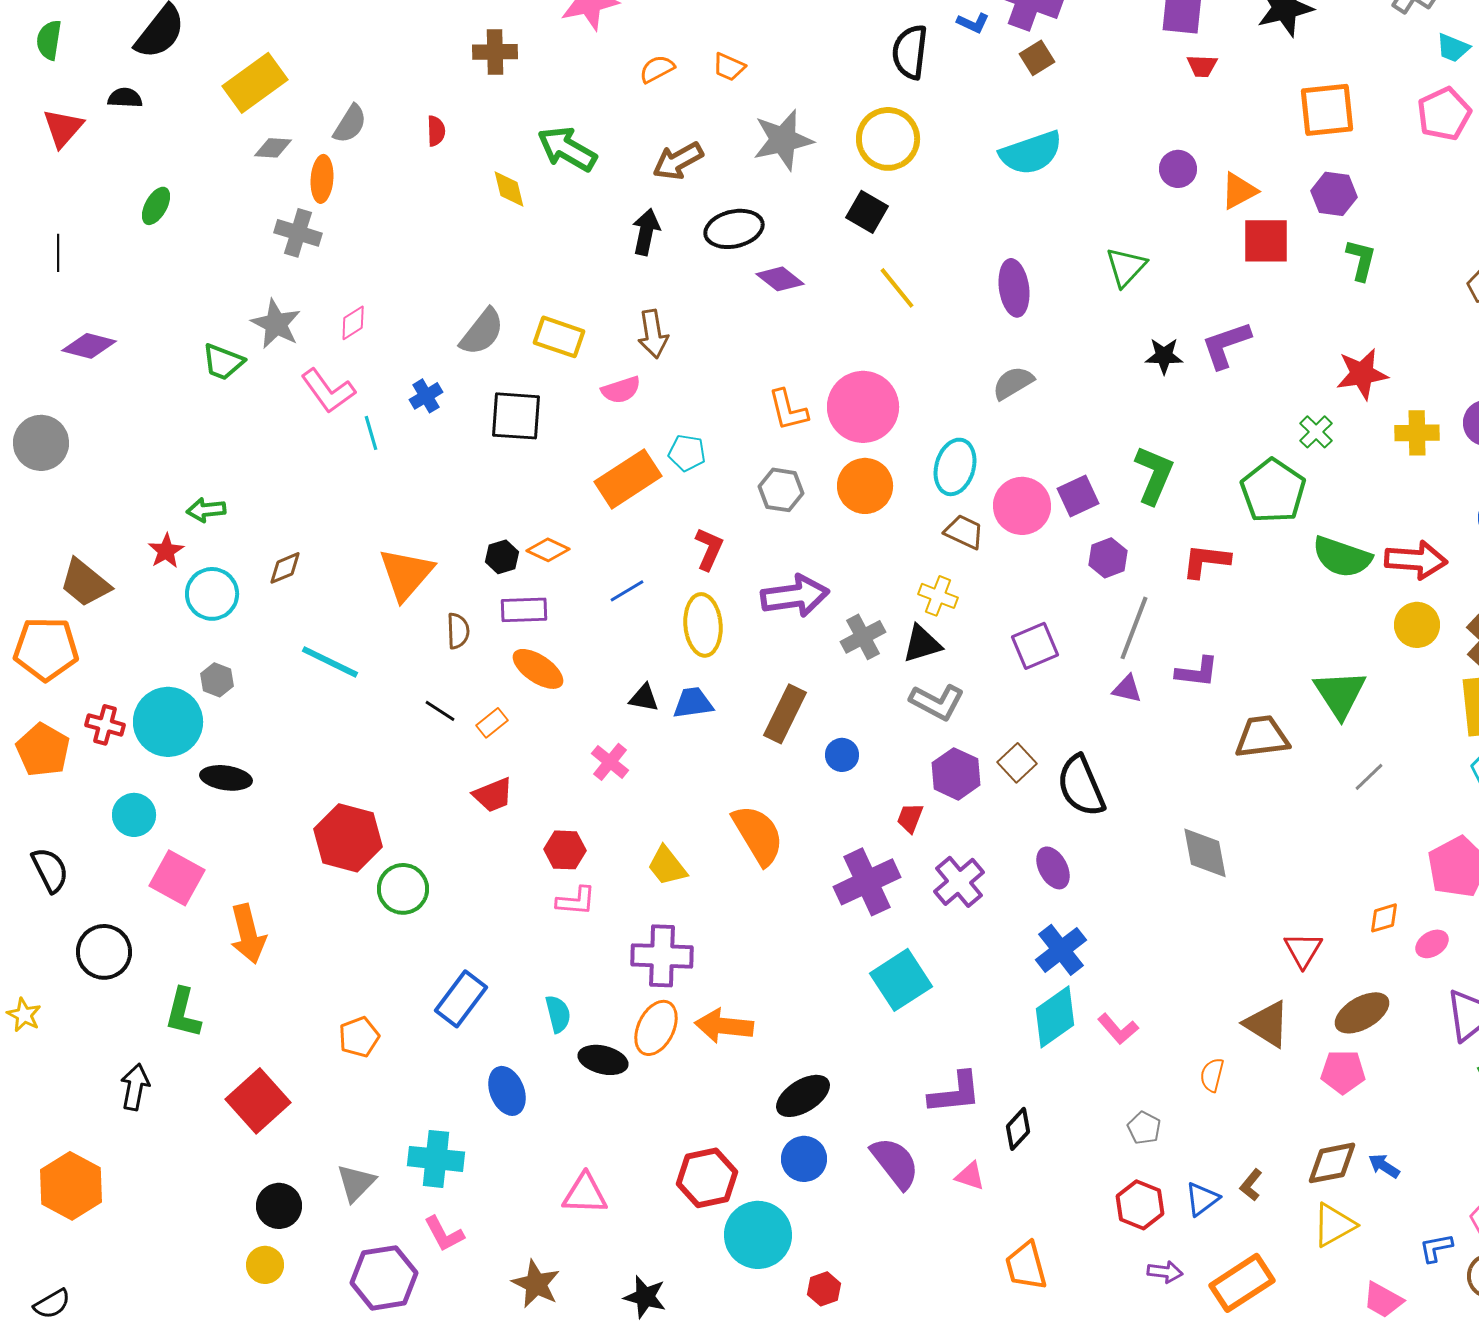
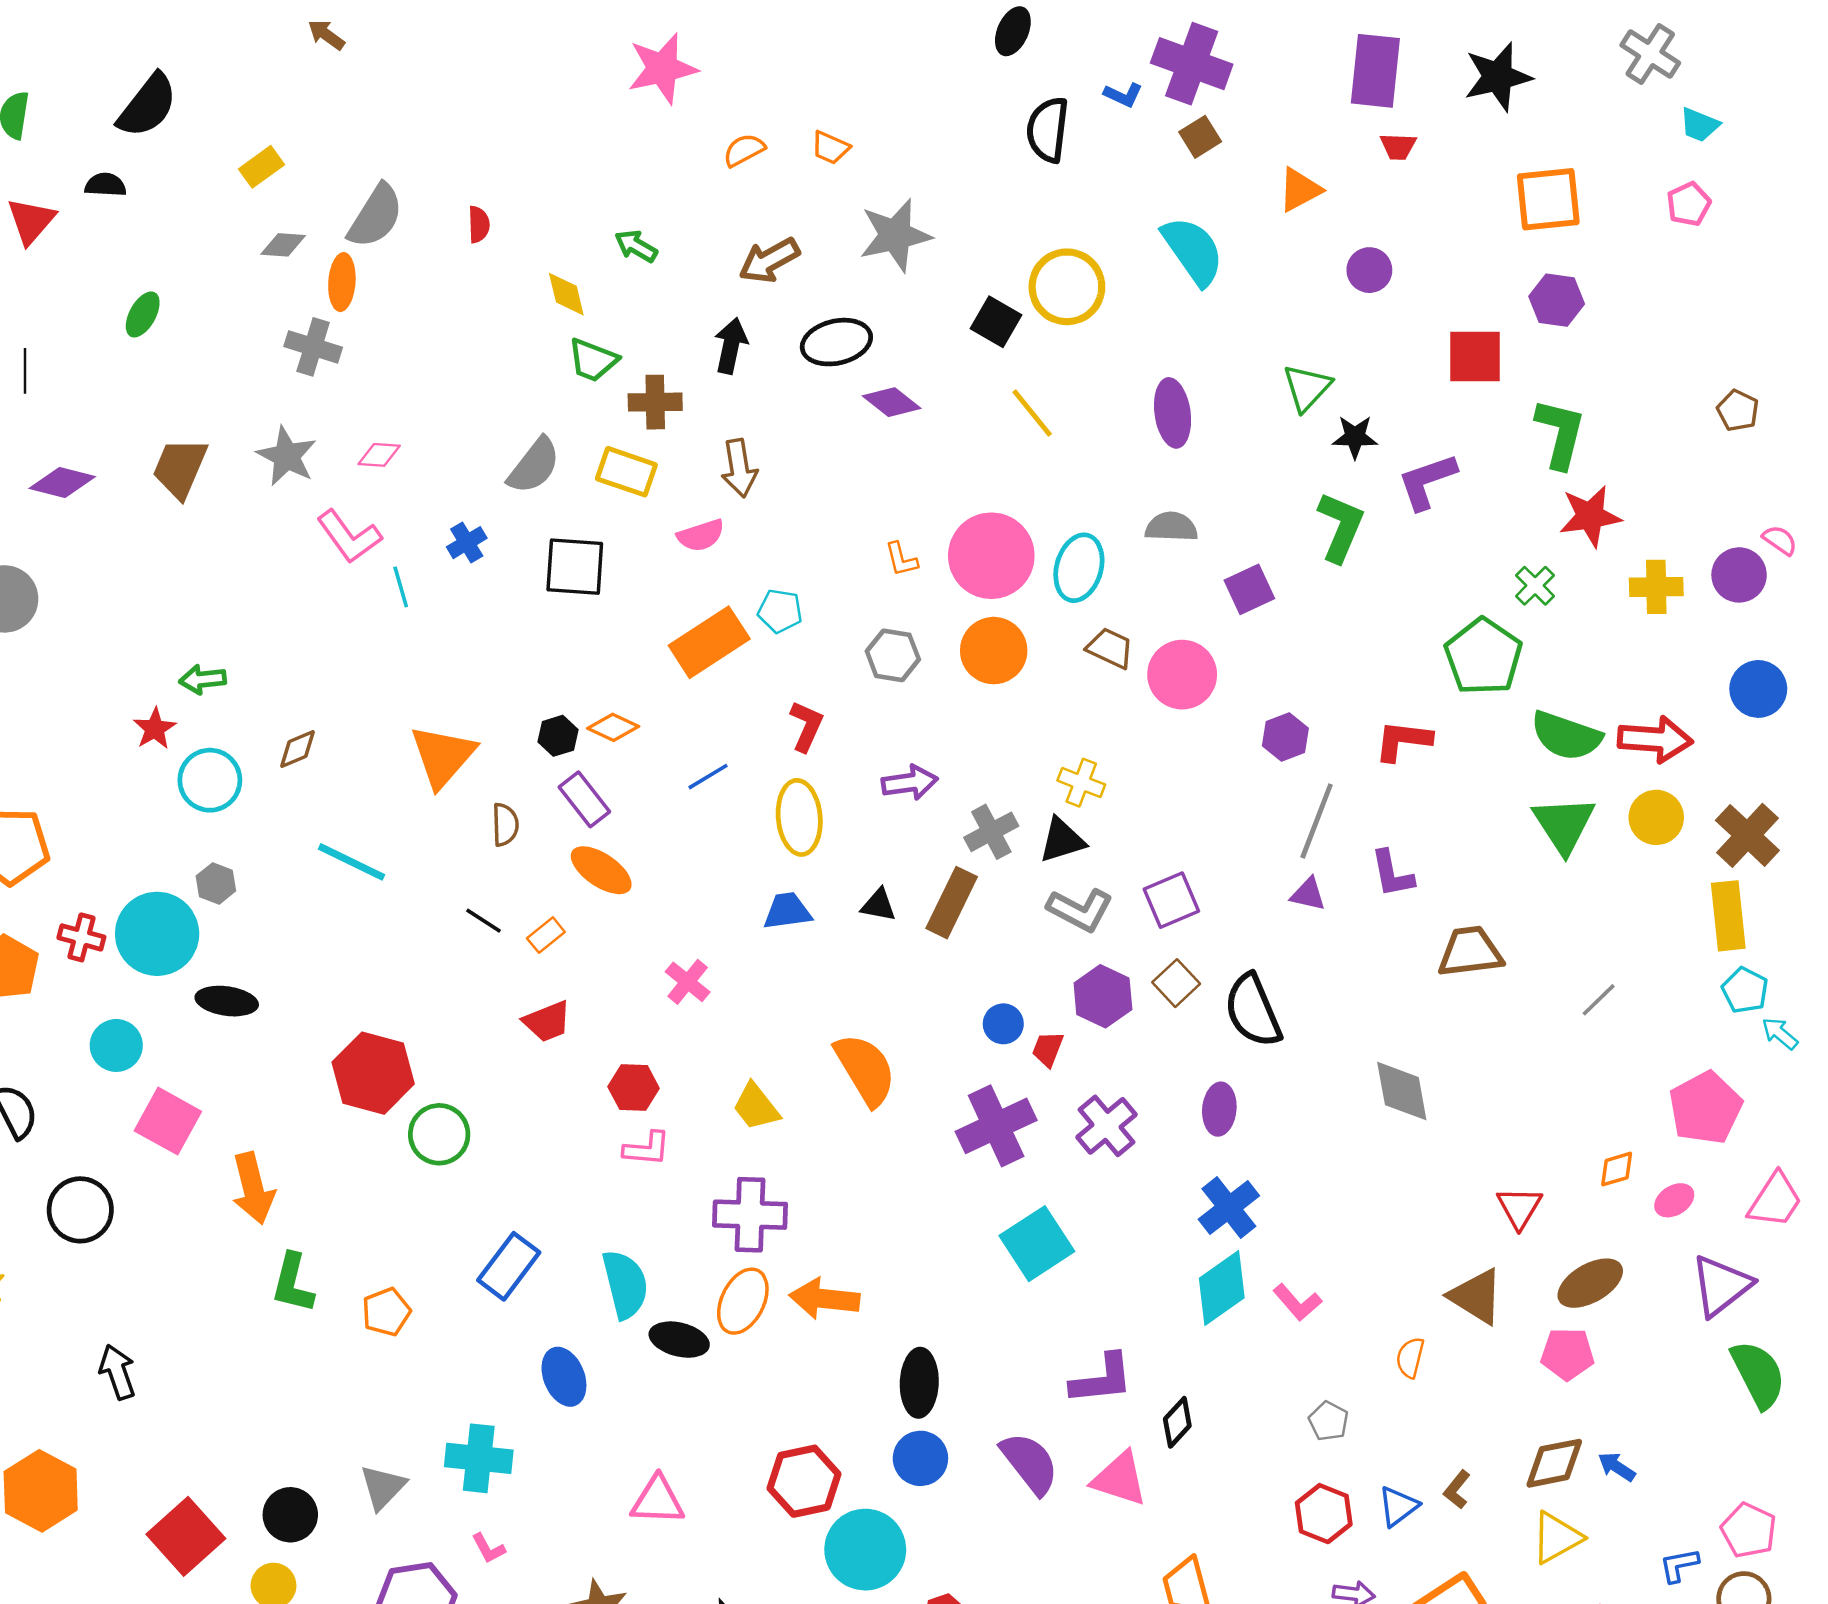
brown cross: (495, 52) -> (655, 402), moved
yellow rectangle: (255, 83) -> (261, 167), size x0.6
pink pentagon: (1444, 114) -> (1689, 204), size x0.7
gray semicircle: (350, 124) -> (376, 216), size x1.4
yellow circle: (888, 139) -> (1067, 287), moved
green arrow: (567, 149) -> (636, 246), size x0.6
cyan semicircle: (1031, 153) -> (1193, 251), turned -106
orange triangle: (1239, 191) -> (1300, 190), moved
green L-shape: (1361, 260) -> (1560, 433), moved, size x1.4
pink diamond: (353, 323) -> (379, 455), turned 36
black star: (1164, 356) -> (1355, 437), moved
green trapezoid: (223, 362) -> (593, 360), moved
gray semicircle: (1013, 383) -> (1171, 527), turned 33
orange L-shape: (788, 410) -> (901, 559), size x0.7
cyan ellipse: (955, 467) -> (1079, 568), moved
green L-shape: (1154, 475) -> (1341, 527), moved
purple square: (1078, 496) -> (1249, 589), moved
brown trapezoid: (964, 532) -> (1110, 648), moved
brown trapezoid: (85, 583) -> (180, 468), moved, turned 74
purple arrow: (795, 596) -> (910, 783), size x0.7
purple rectangle: (524, 610) -> (584, 799), turned 54
purple square: (1035, 646) -> (1171, 900), moved
purple L-shape: (1197, 672) -> (1392, 874), turned 72
green triangle: (1340, 694) -> (1564, 825), moved
black triangle: (644, 698) -> (878, 905), moved
brown rectangle: (785, 714) -> (952, 903), moved
blue circle: (842, 755) -> (1003, 1024), moved
purple ellipse: (1053, 868) -> (1219, 1109), turned 33
green L-shape: (183, 1013) -> (293, 1283), moved
cyan semicircle: (558, 1014) -> (625, 1284), size x1.5
black arrow: (135, 1087) -> (117, 1372), turned -30
black ellipse: (803, 1096) -> (919, 1383), turned -56
red square: (258, 1101) -> (186, 1536), moved
pink triangle: (970, 1176) -> (1120, 1479), size x1.6
pink L-shape: (444, 1234) -> (488, 1548), size x0.7

